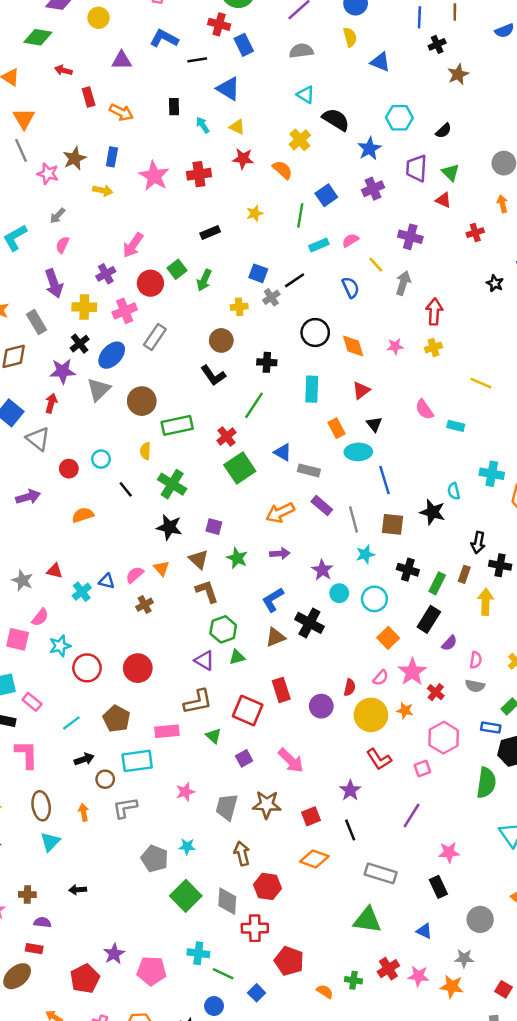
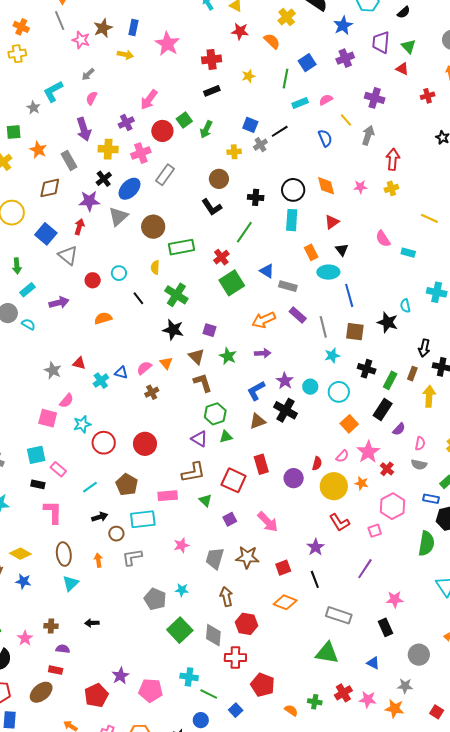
red cross: (199, 174) -> (212, 59), moved
black circle: (315, 333) -> (293, 190), moved
purple star: (322, 570) -> (285, 381), moved

